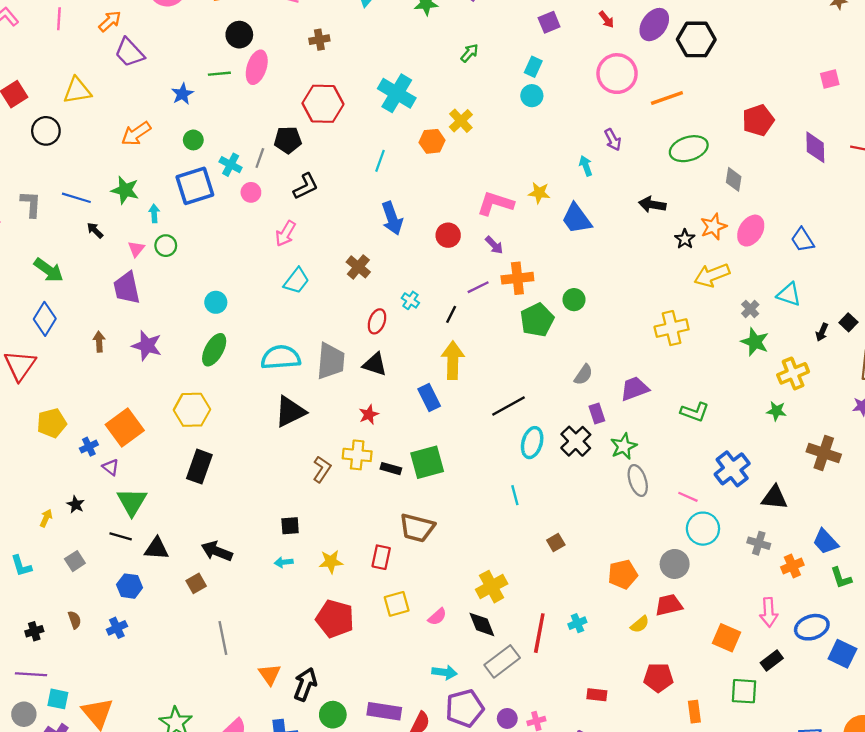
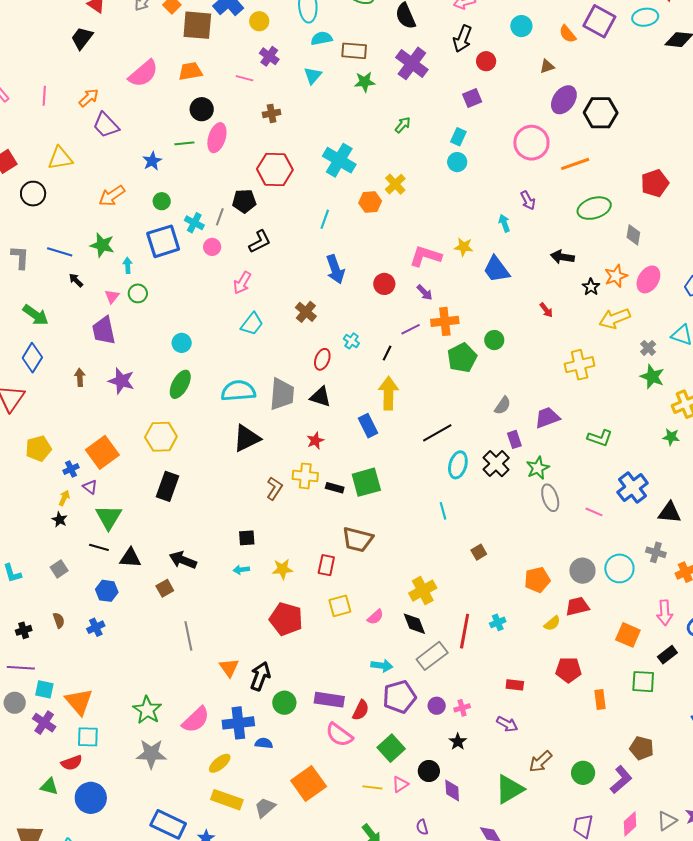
red arrow: (606, 19) -> (546, 310), moved
yellow arrow: (46, 518) -> (64, 498), moved
cyan circle: (703, 529) -> (619, 568), moved

